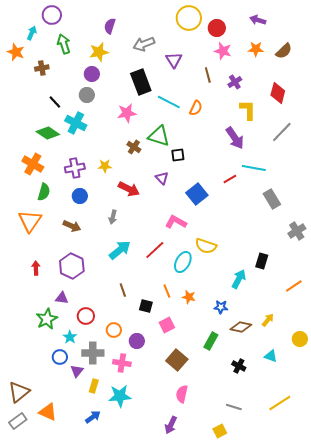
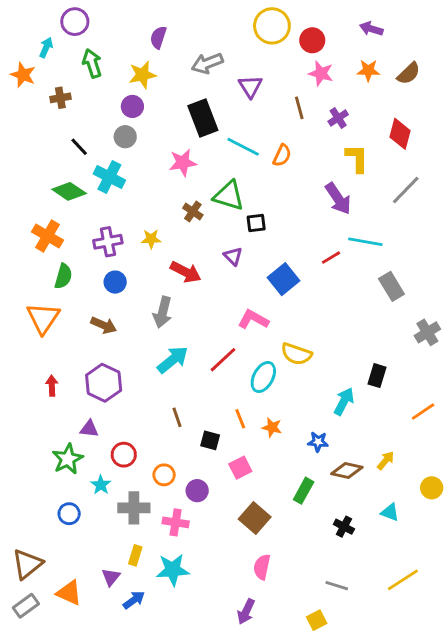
gray arrow: (113, 217) -> (163, 312), size x1.5
blue circle: (60, 357) -> (69, 514), moved
purple triangle: (77, 371) -> (111, 577), moved

